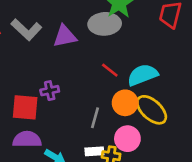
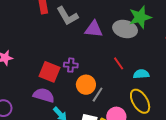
cyan semicircle: (143, 75) -> (141, 74), size x0.7
orange circle: (125, 103) -> (86, 85), moved

